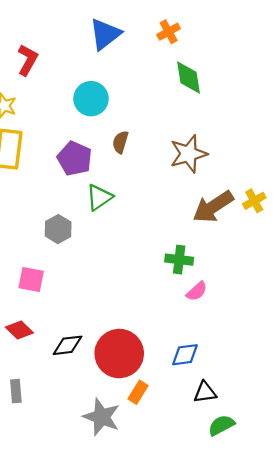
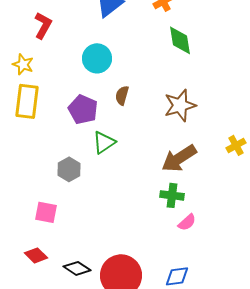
brown arrow: (213, 207) -> (179, 158), moved
black diamond: (68, 345) -> (77, 268), turned 40

